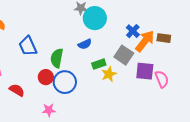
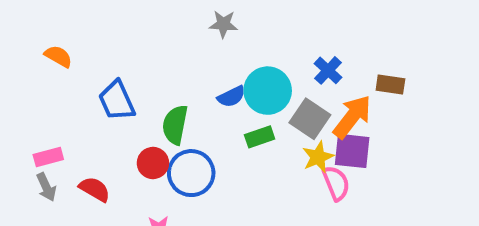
cyan circle: (95, 18) -> (268, 91), moved
orange arrow: (145, 41) -> (352, 117), moved
yellow star: (109, 74) -> (318, 157), moved
pink semicircle: (162, 79) -> (336, 183), moved

